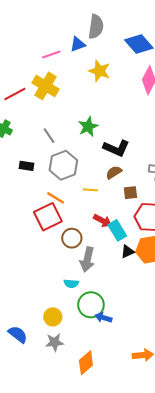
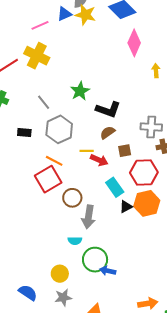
yellow star: (99, 71) -> (85, 15), moved
red arrow: (103, 221) -> (99, 160), moved

